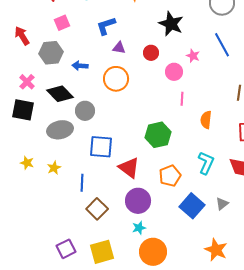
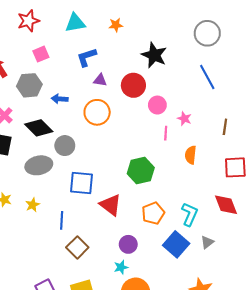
red circle: (151, 53) -> (133, 85), size x1.5
pink star: (193, 56) -> (184, 119), moved
cyan L-shape: (206, 163) -> (190, 214), moved
purple circle: (138, 201) -> (128, 244), moved, size x0.7

